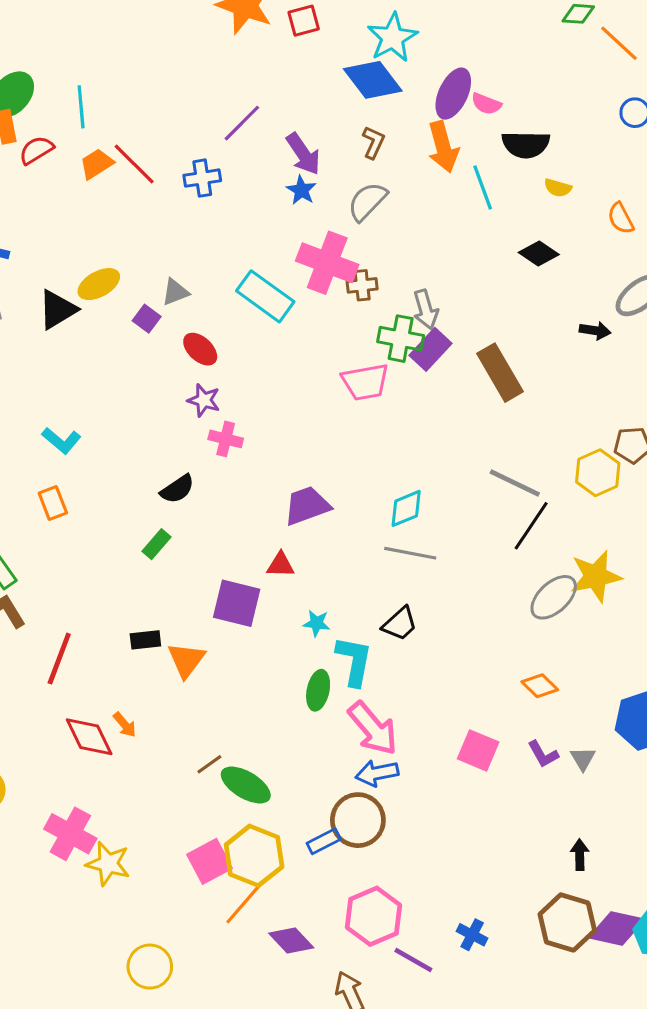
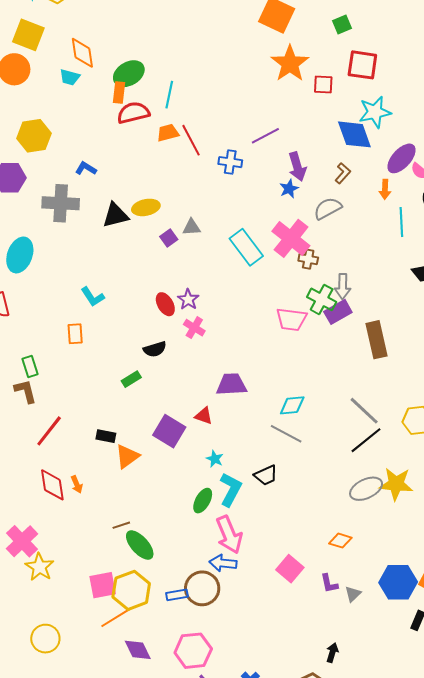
orange arrow: (443, 147) -> (385, 189), size x0.6
red semicircle: (36, 150) -> (133, 113), size x1.4
red ellipse: (200, 349) -> (165, 304), moved
orange diamond: (540, 686) -> (340, 541), turned -45

